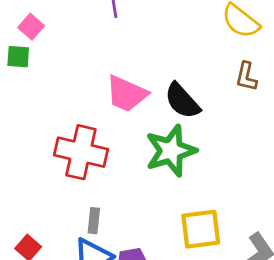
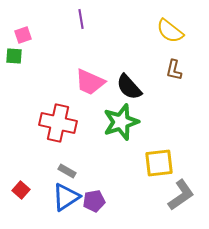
pink square: (31, 27) -> (23, 35), turned 30
gray rectangle: (94, 221) -> (67, 171), turned -66
yellow square: (201, 229) -> (159, 163), moved

